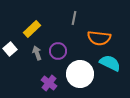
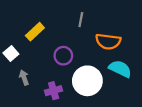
gray arrow: (37, 53) -> (24, 78), moved
purple cross: (49, 83) -> (54, 91), turned 35

